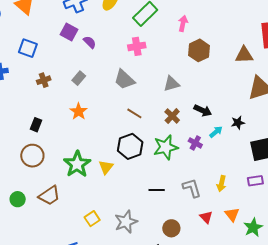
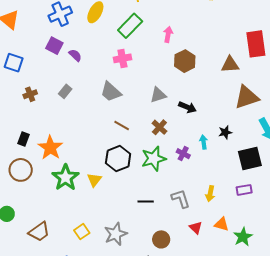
orange star: (79, 111) -> (50, 148), moved, size x1.4
black arrow: (203, 111) -> (187, 107), moved
cyan arrow: (216, 132) -> (204, 142), turned -56
brown trapezoid: (49, 196) -> (39, 232), moved
orange triangle: (232, 214) -> (221, 224), turned -35

